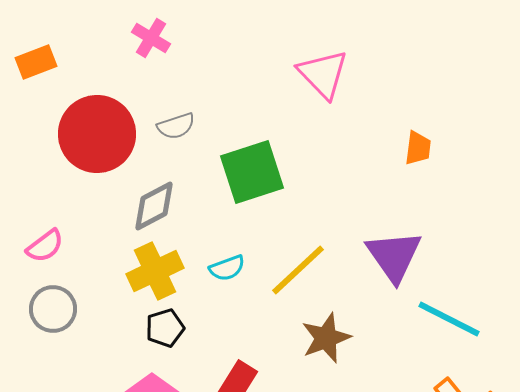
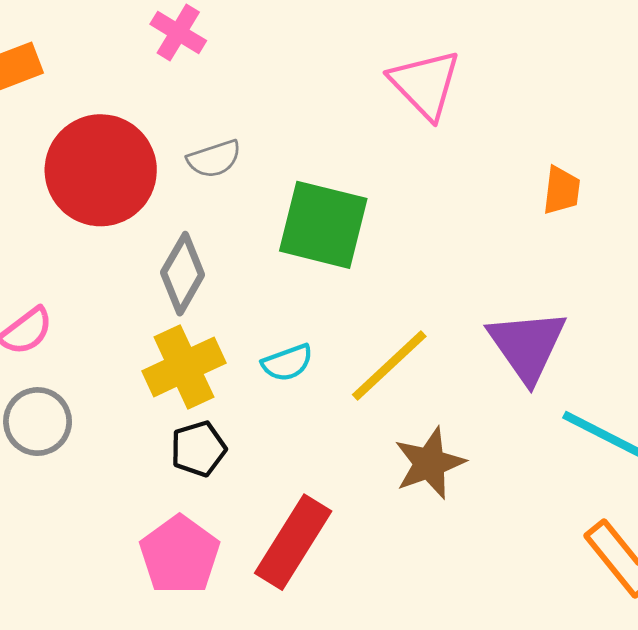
green square: (252, 172) -> (323, 225), turned 32
gray diamond: (154, 206) -> (183, 274), turned -32

